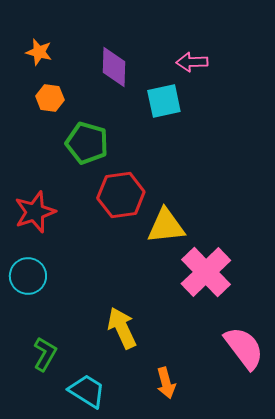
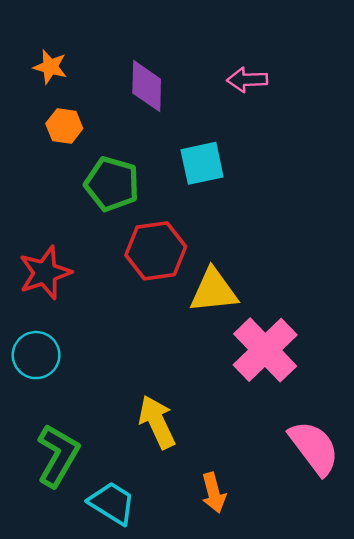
cyan square: (164, 101) -> (202, 163), moved
green L-shape: (45, 354) -> (58, 455), size x1.4

